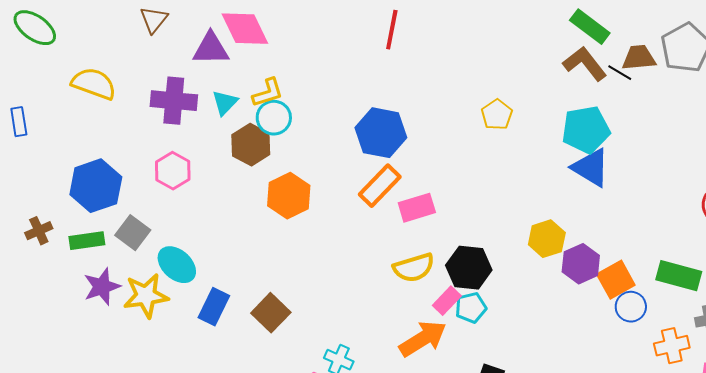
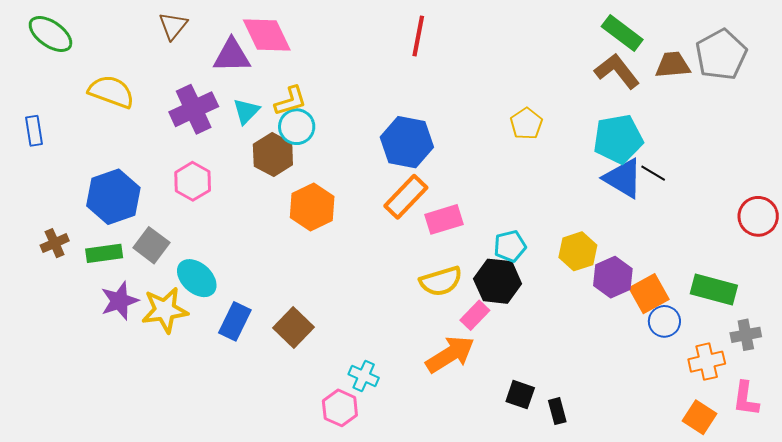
black line: (620, 73) -> (653, 173), moved
purple cross: (174, 101) -> (194, 109), turned -30
cyan pentagon: (471, 308) -> (510, 246), moved

